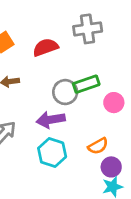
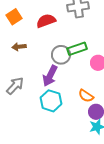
purple arrow: (51, 120) -> (50, 76), turned -55
orange semicircle: (98, 146) -> (86, 96), turned 63

